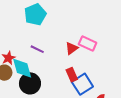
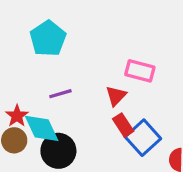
red triangle: (72, 48) -> (116, 96), moved
purple line: (37, 49) -> (60, 94), turned -32

